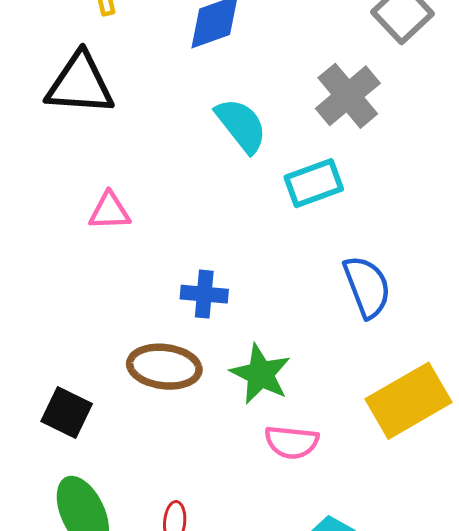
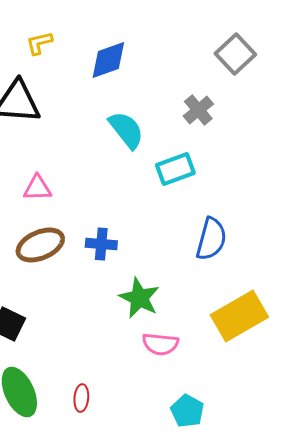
gray cross: (348, 96) -> (198, 110), size x0.7
blue semicircle: (367, 287) -> (211, 239), turned 36
brown ellipse: (164, 367) -> (40, 245), moved, turned -30

